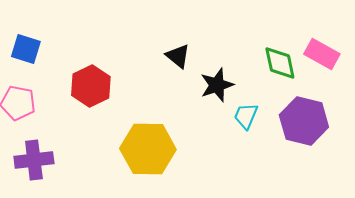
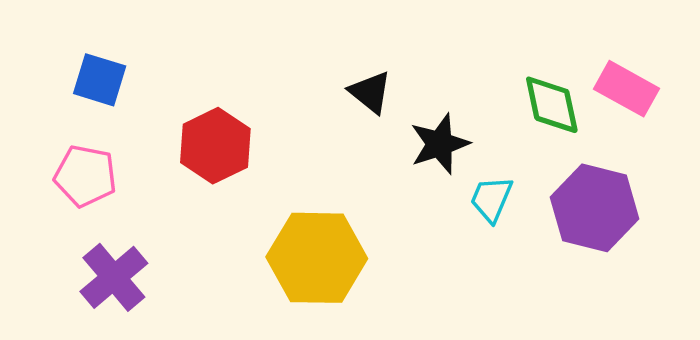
purple cross: (34, 160) -> (114, 277), turned -33

